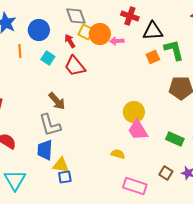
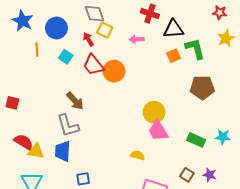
orange circle: (100, 34) -> (114, 71), moved
yellow triangle: (61, 165) -> (36, 151), moved

